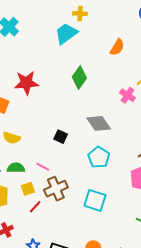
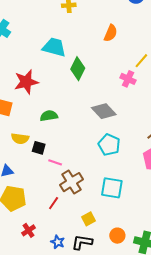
cyan trapezoid: (66, 34) -> (54, 47), moved, turned 60
black square: (61, 137) -> (39, 148), moved
green semicircle: (16, 168) -> (49, 116), moved
yellow square: (28, 189) -> (88, 219), moved

